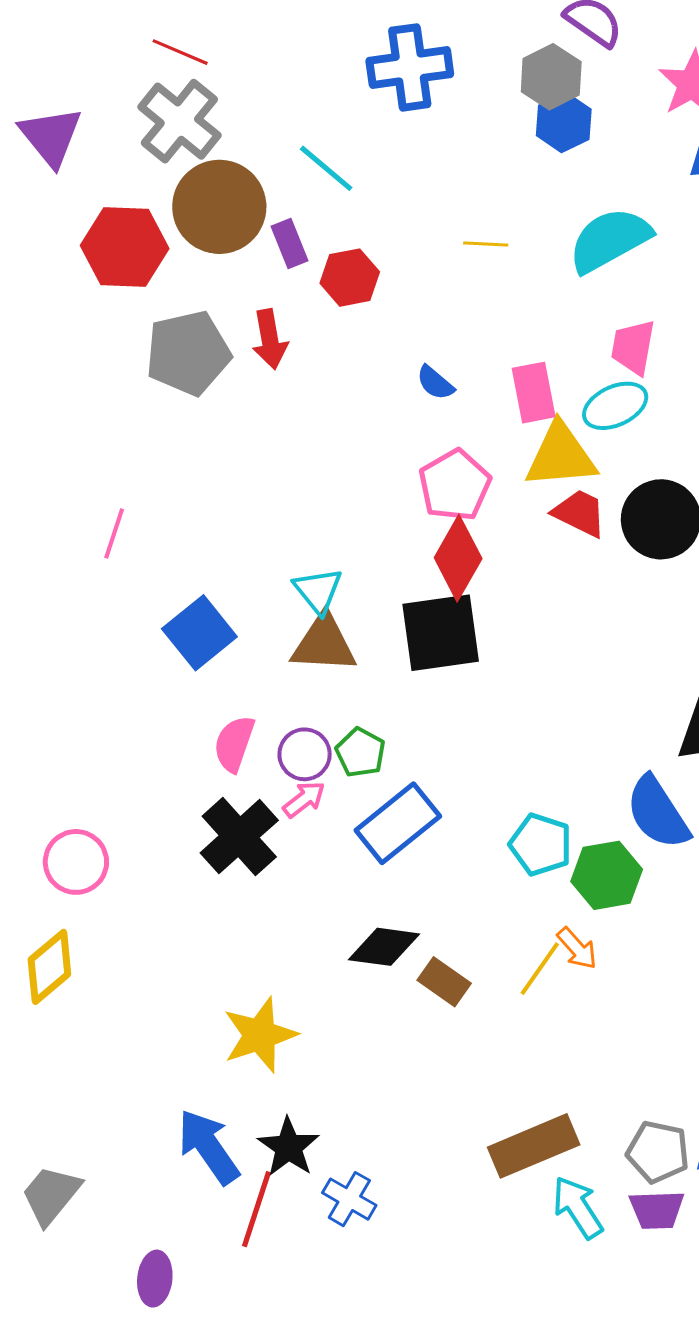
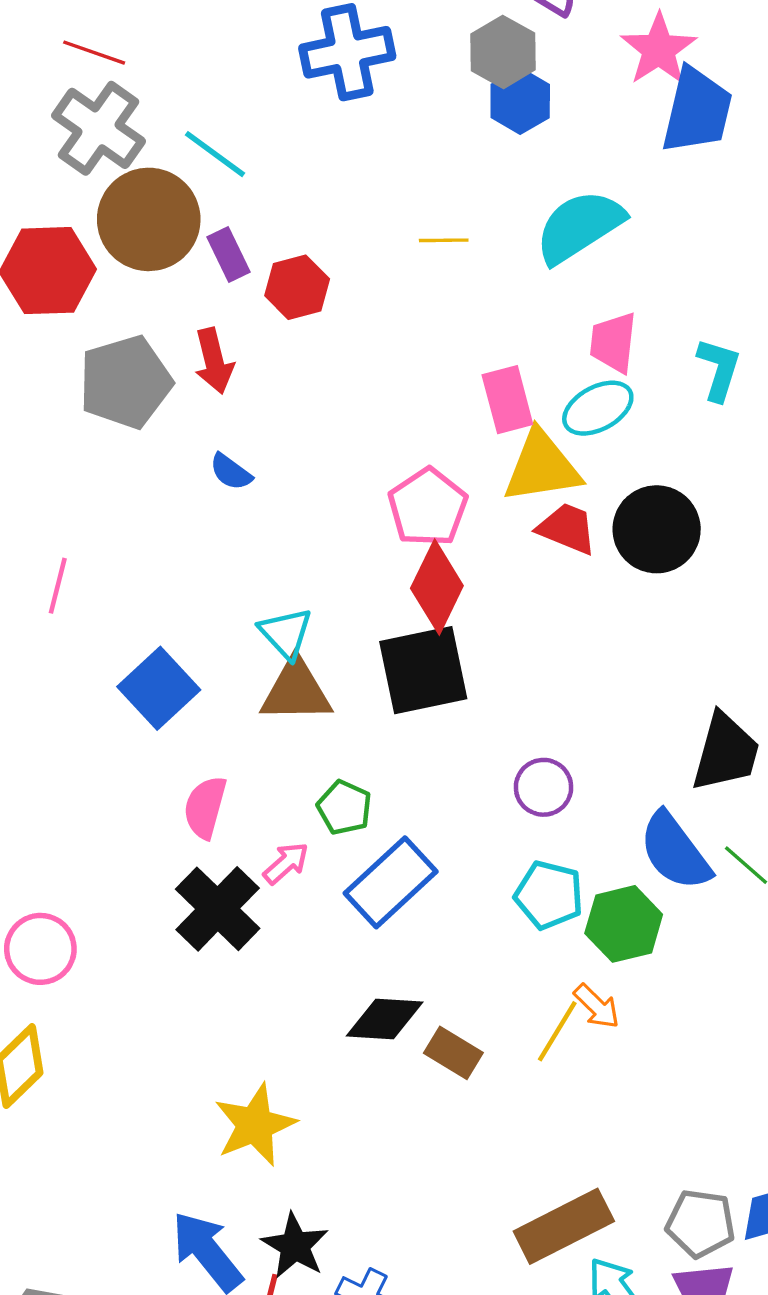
cyan line: (326, 168) -> (215, 154), moved
blue semicircle: (435, 383) -> (231, 472), moved
purple circle: (305, 754) -> (543, 787), moved

